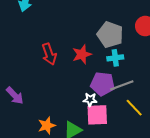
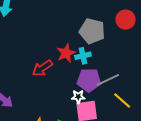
red arrow: (49, 54) -> (42, 68), moved, turned 80
cyan cross: (115, 58) -> (83, 56), moved

